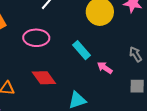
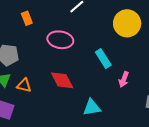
pink arrow: (105, 68) -> (124, 79), turned -112

